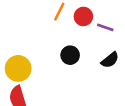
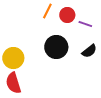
black circle: (70, 55) -> (56, 47), size x1.5

